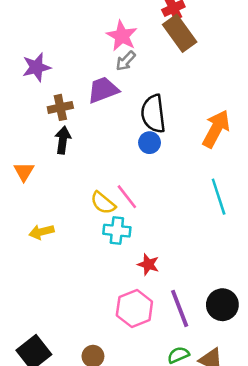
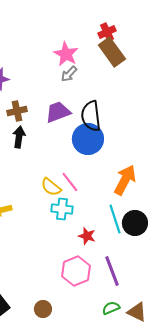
purple trapezoid: (103, 90) -> (58, 112), moved
orange arrow: (216, 129) -> (125, 180), moved
blue circle: (150, 143) -> (88, 139), size x1.8
cyan line: (219, 197) -> (115, 219), moved
black circle: (222, 305) -> (135, 223), moved

